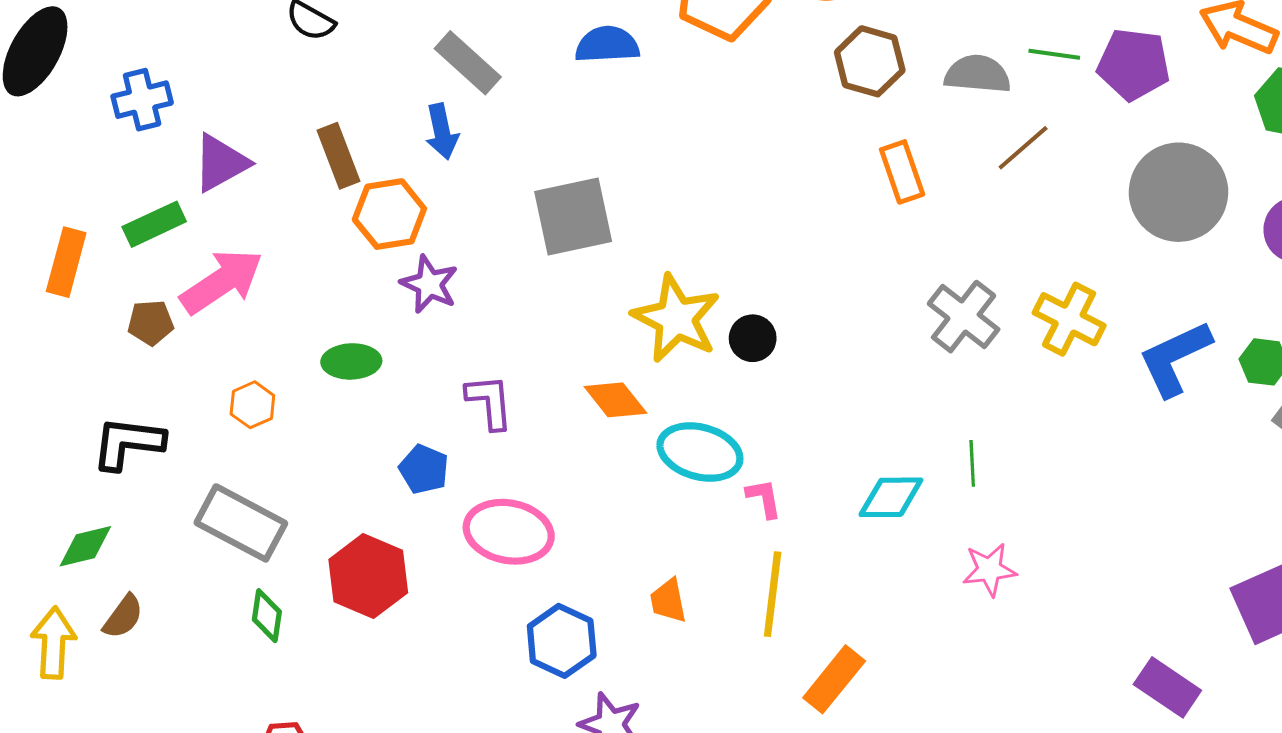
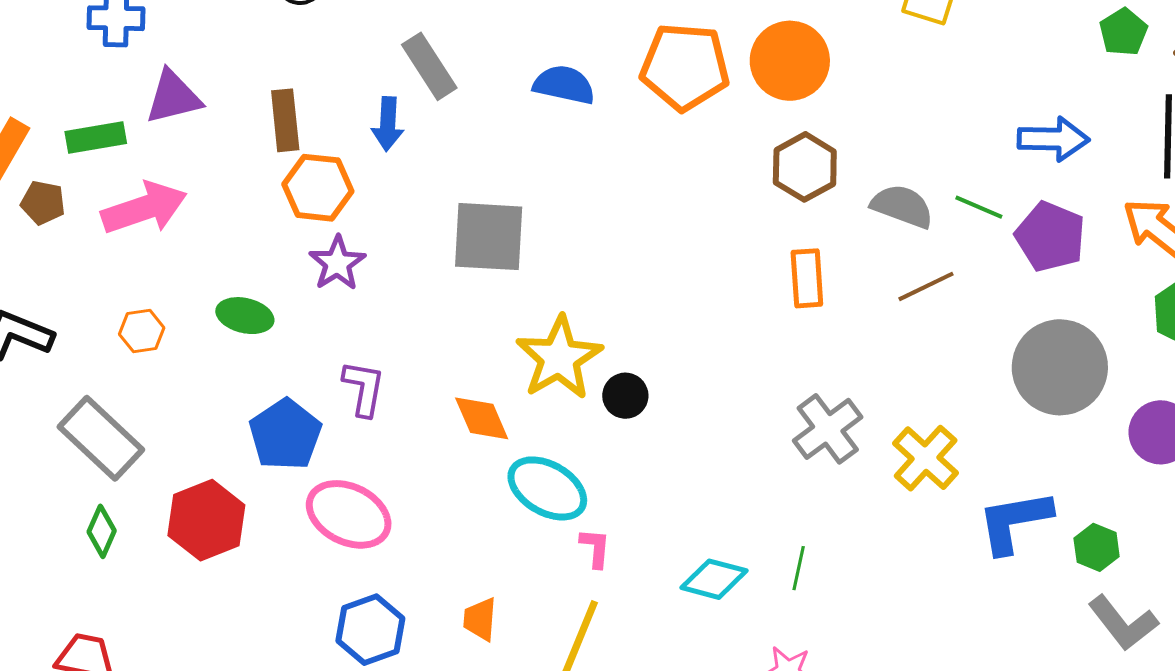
brown pentagon: (151, 323) -> (43, 203), moved
blue pentagon: (424, 469) -> (285, 435), size x1.5

